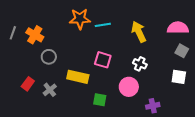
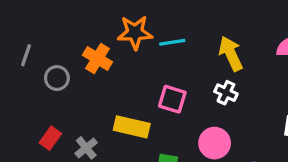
orange cross: (35, 35) -> (98, 59), moved
gray circle: (49, 57) -> (57, 78), moved
white cross: (140, 64) -> (226, 93), moved

